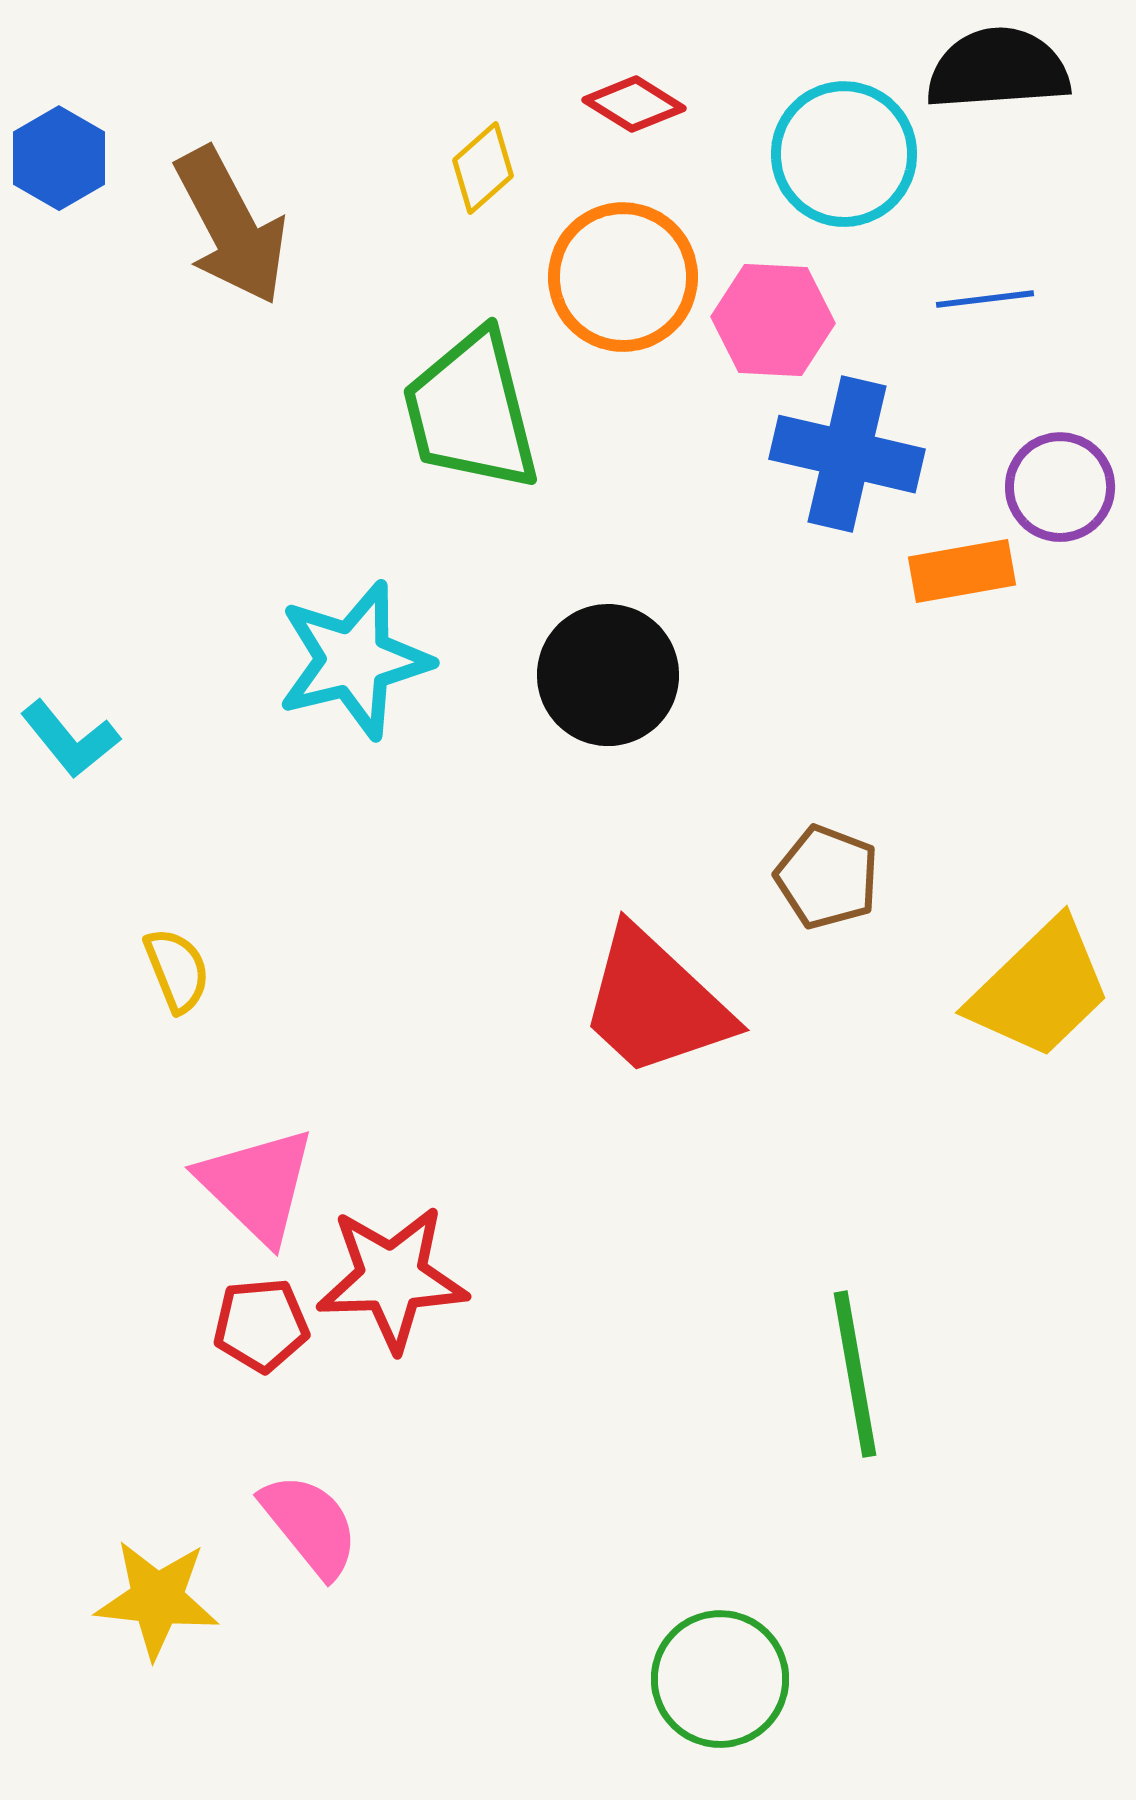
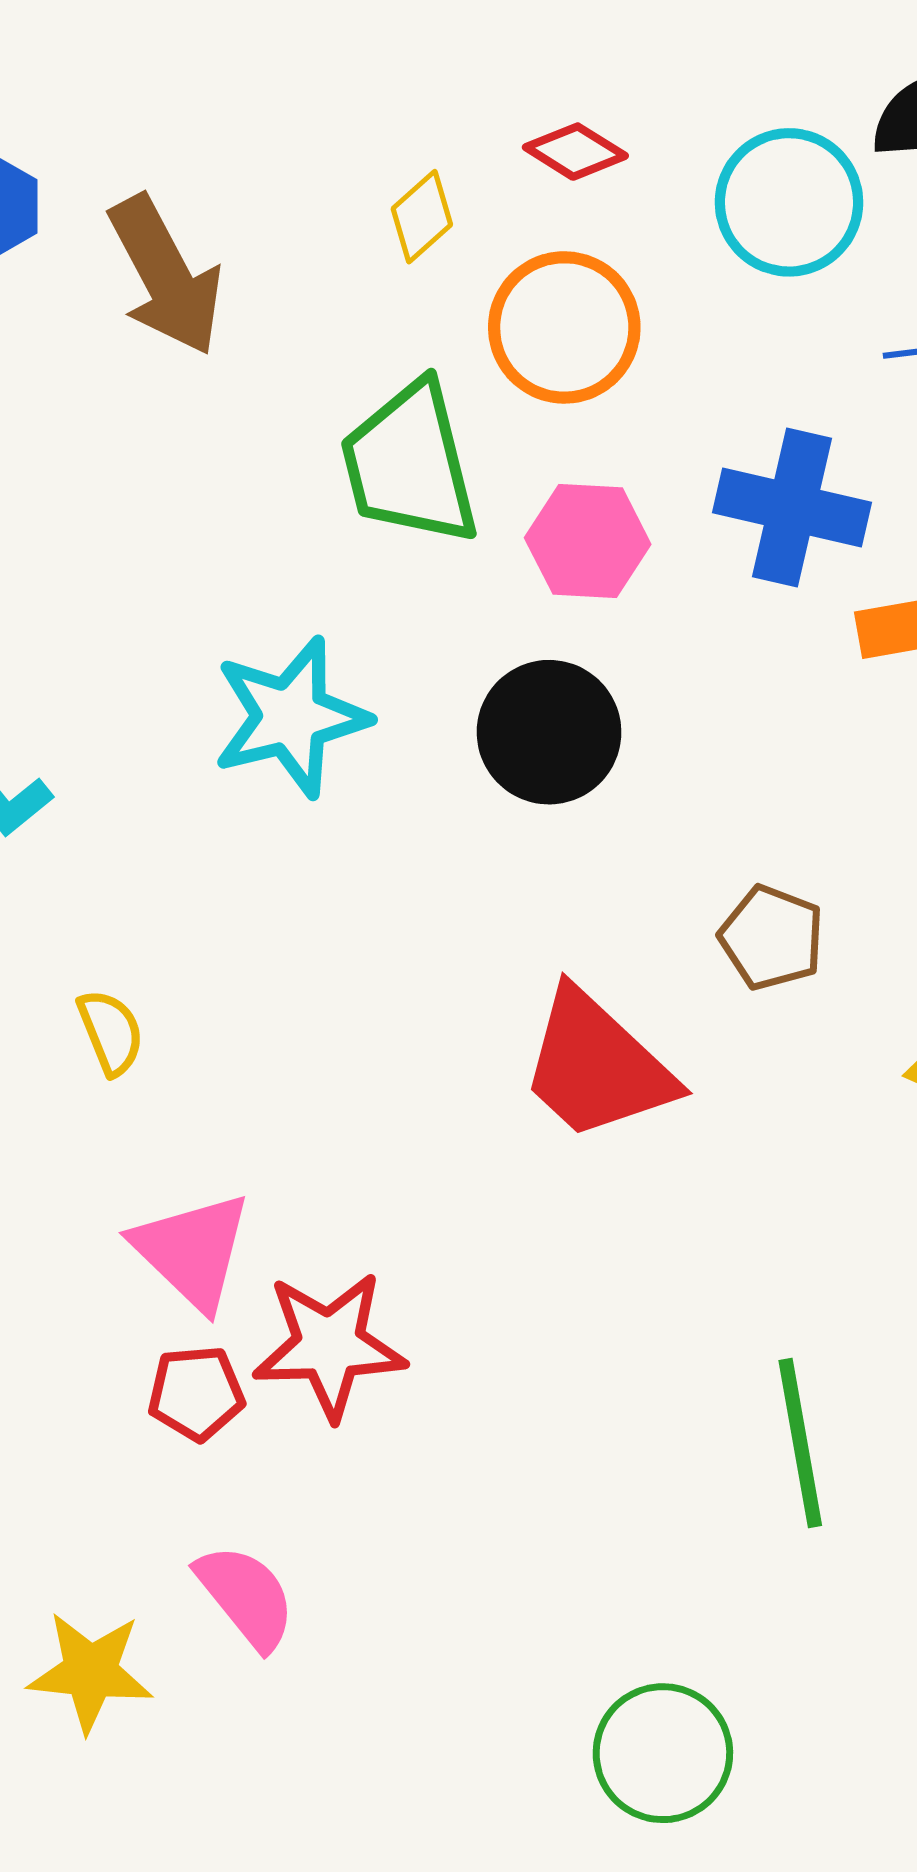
pink hexagon: (773, 320) -> (588, 541), moved

